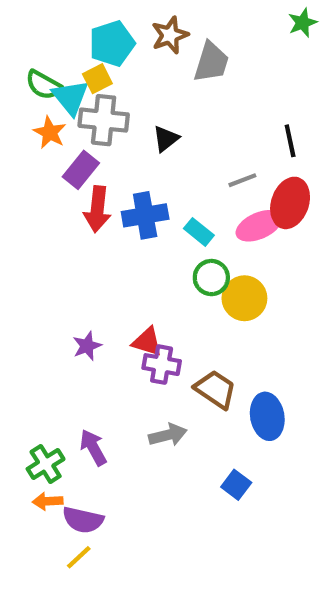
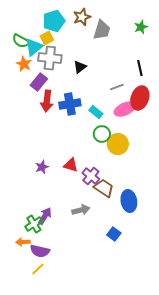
green star: (302, 23) -> (141, 27), moved
cyan triangle: (70, 97) -> (34, 47), turned 30
purple cross: (162, 365) -> (91, 176), moved, turned 30
purple arrow: (93, 447) -> (45, 216), turned 60
green cross: (46, 464) -> (34, 224), moved

